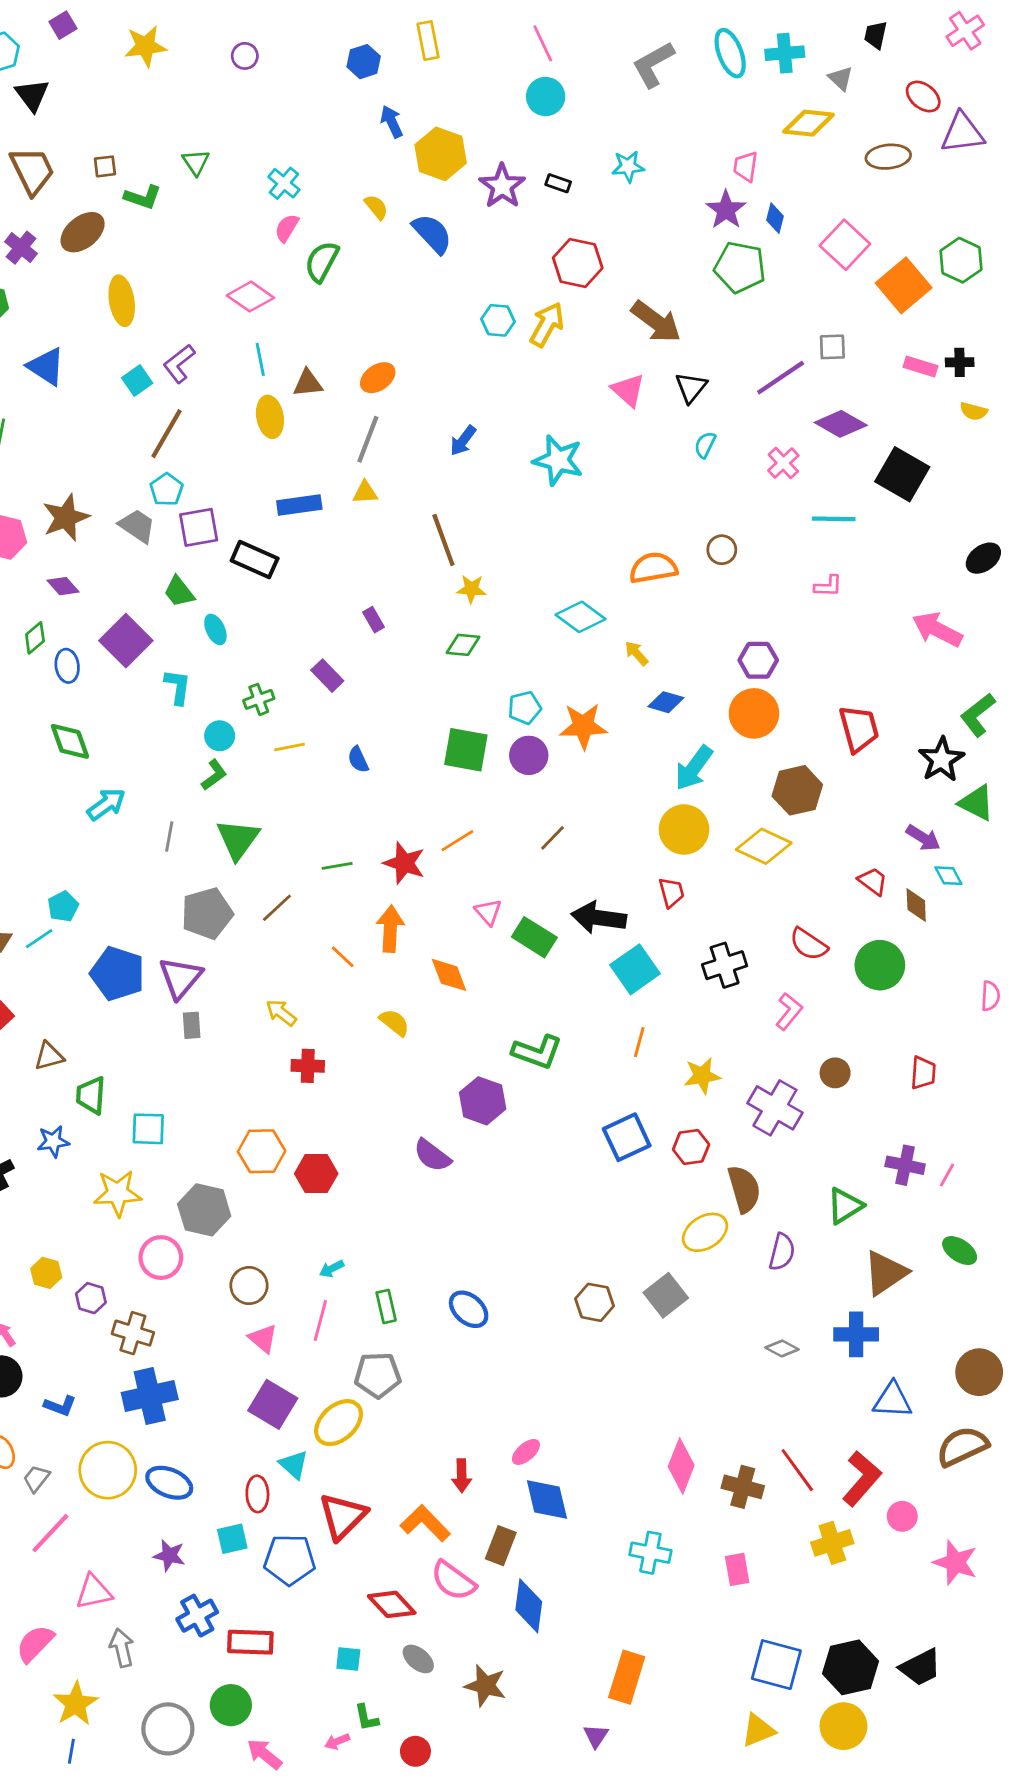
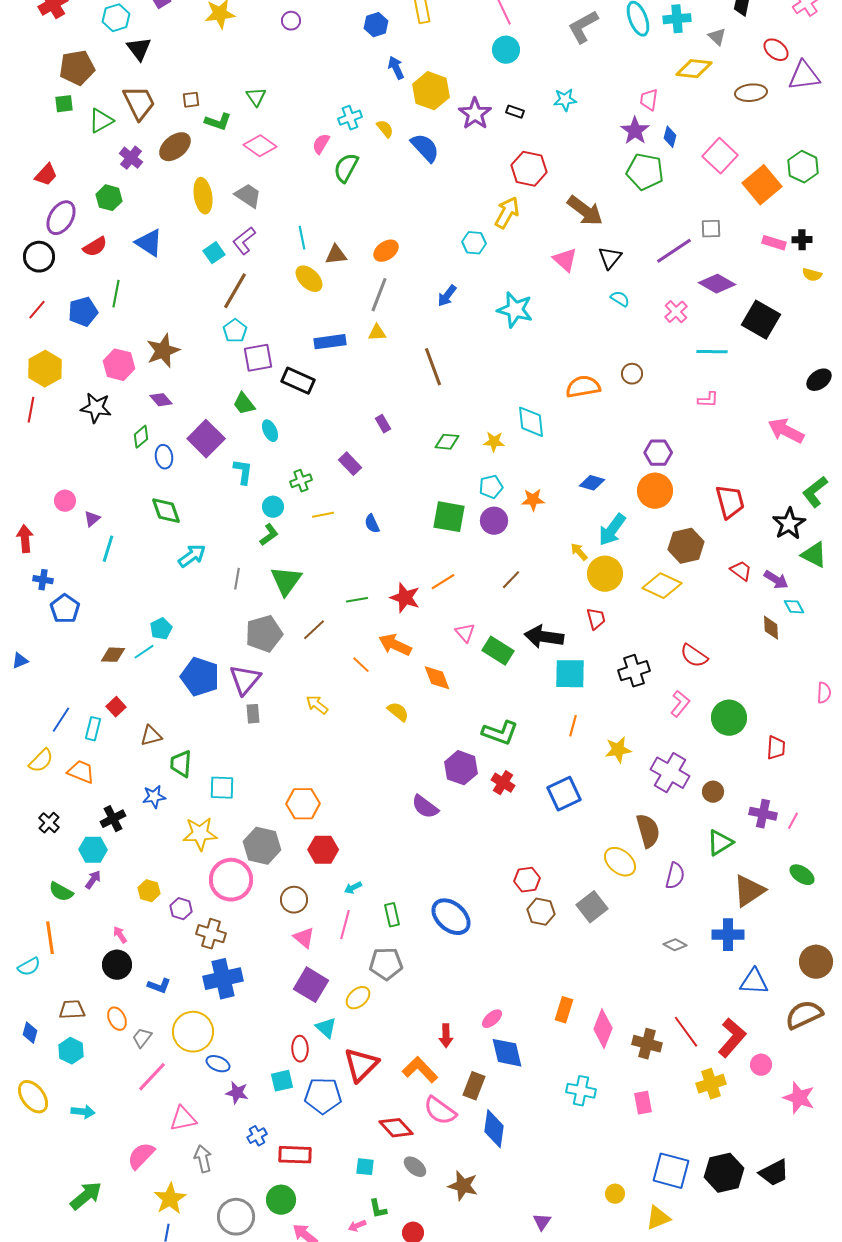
cyan cross: (284, 183) -> (350, 118), moved, turned 30
pink diamond: (250, 297) -> (260, 146), moved
cyan hexagon: (498, 320) -> (474, 243), moved
yellow ellipse: (270, 417) -> (309, 279), turned -36
cyan semicircle: (705, 445) -> (620, 299), turned 96
gray trapezoid: (137, 526) -> (248, 196), moved
yellow star: (471, 589) -> (494, 442), moved
cyan diamond: (581, 617) -> (531, 422), turned 48
yellow arrow: (636, 653) -> (579, 552), moved
orange star: (583, 726) -> (533, 500), size x0.7
red trapezoid: (873, 881) -> (741, 571), moved
orange arrow: (390, 929) -> (395, 645), turned -68
green circle: (880, 965) -> (729, 718), moved
cyan square: (635, 969) -> (570, 674), turned 36
red cross: (308, 1066) -> (503, 783), moved, turned 30
brown circle: (835, 1073) -> (713, 792), moved
red hexagon: (691, 1147) -> (527, 880), moved
red hexagon: (316, 1174) -> (323, 850), moved
yellow ellipse: (705, 1232) -> (620, 862), turned 72
pink circle: (161, 1258) -> (231, 880), size x1.4
blue ellipse: (469, 1309) -> (451, 917), size x1.4
yellow ellipse: (339, 1423) -> (358, 998), size x0.7
blue ellipse: (169, 1483) -> (218, 1064), moved, size x0.7
blue cross: (197, 1616) -> (257, 1136), size x0.7
orange rectangle: (627, 1677) -> (564, 1010), moved, size x0.7
yellow circle: (843, 1726) -> (615, 1194), moved, size x0.6

